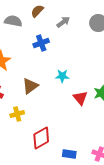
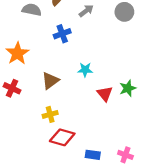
yellow cross: (17, 114) -> (50, 114), moved
red diamond: (41, 138) -> (62, 137), turned 45

